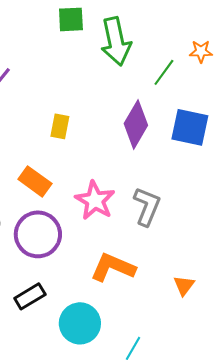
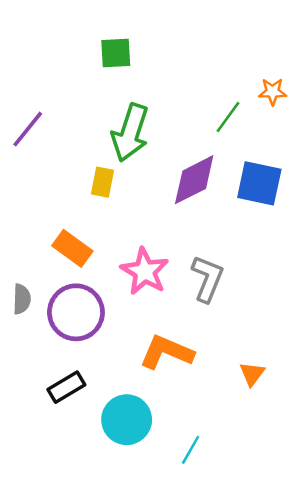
green arrow: (116, 41) -> (130, 133), moved, turned 30
purple diamond: (136, 124) -> (194, 180), turned 33

